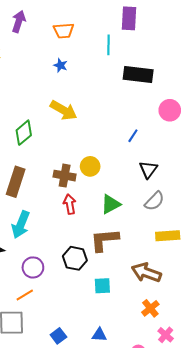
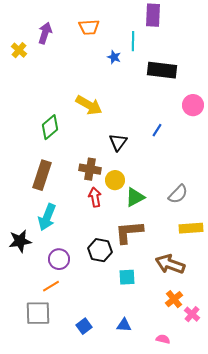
purple arrow: (19, 21) -> (45, 33), moved
blue star: (61, 65) -> (114, 57), moved
yellow circle: (90, 166) -> (115, 180), moved
black triangle: (148, 169) -> (118, 142), moved
pink cross: (166, 335) -> (192, 314), moved

